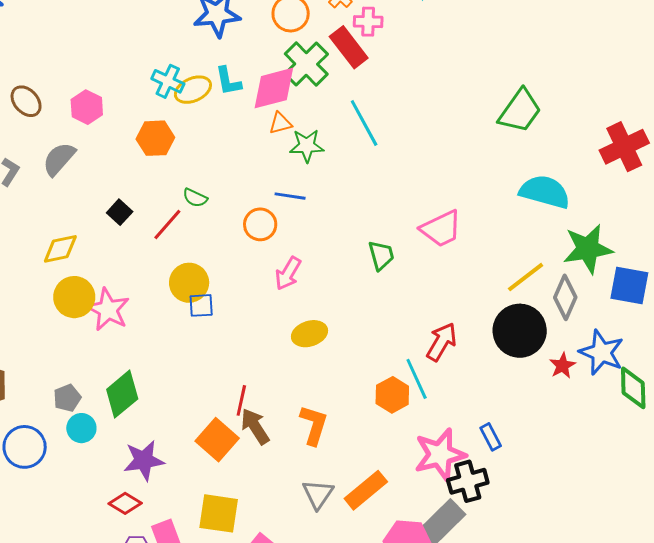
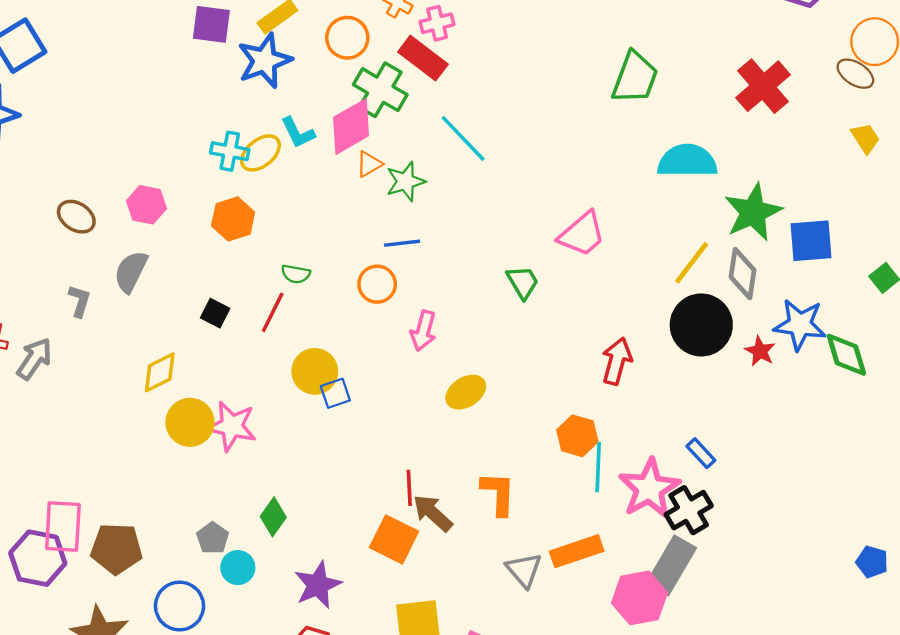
cyan line: (417, 379) -> (598, 467), moved, turned 42
green diamond: (122, 394) -> (273, 517), size x0.7
orange rectangle: (366, 490) -> (577, 551), turned 36

